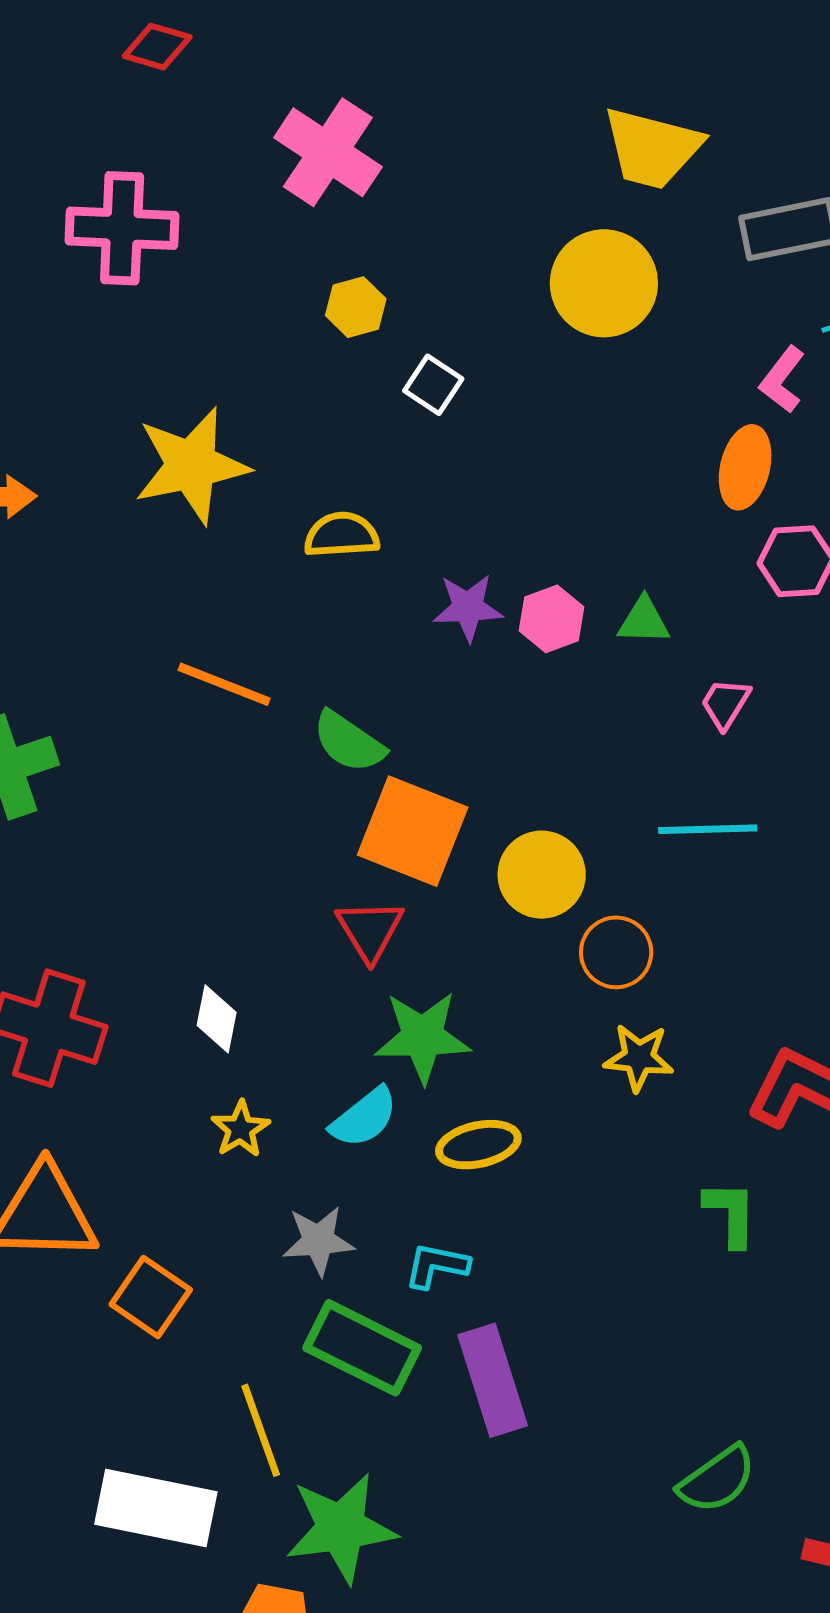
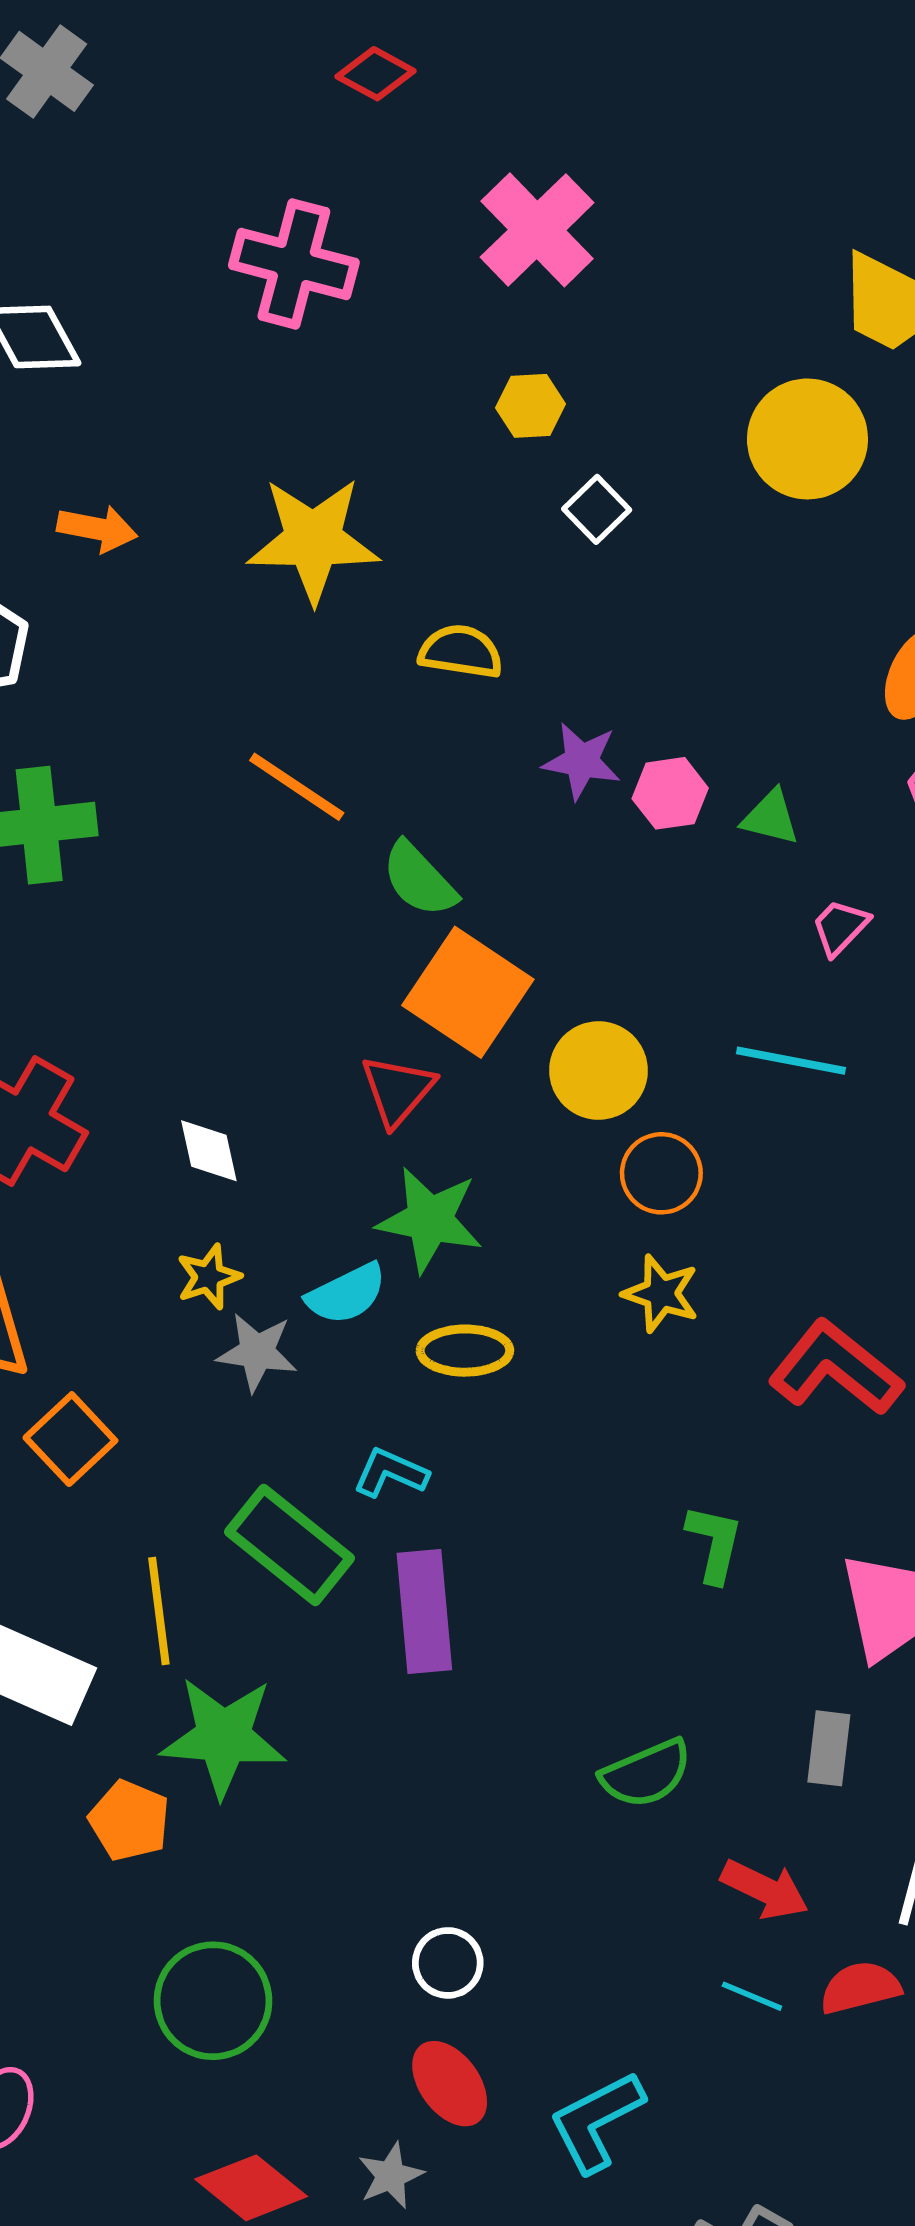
white diamond: (217, 1019) -> (209, 1151), turned -36
green L-shape: (731, 1214) -> (714, 1544), moved
gray star: (318, 1241) -> (257, 1352), moved

